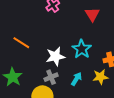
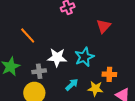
gray cross: (51, 77) -> (39, 71), moved

